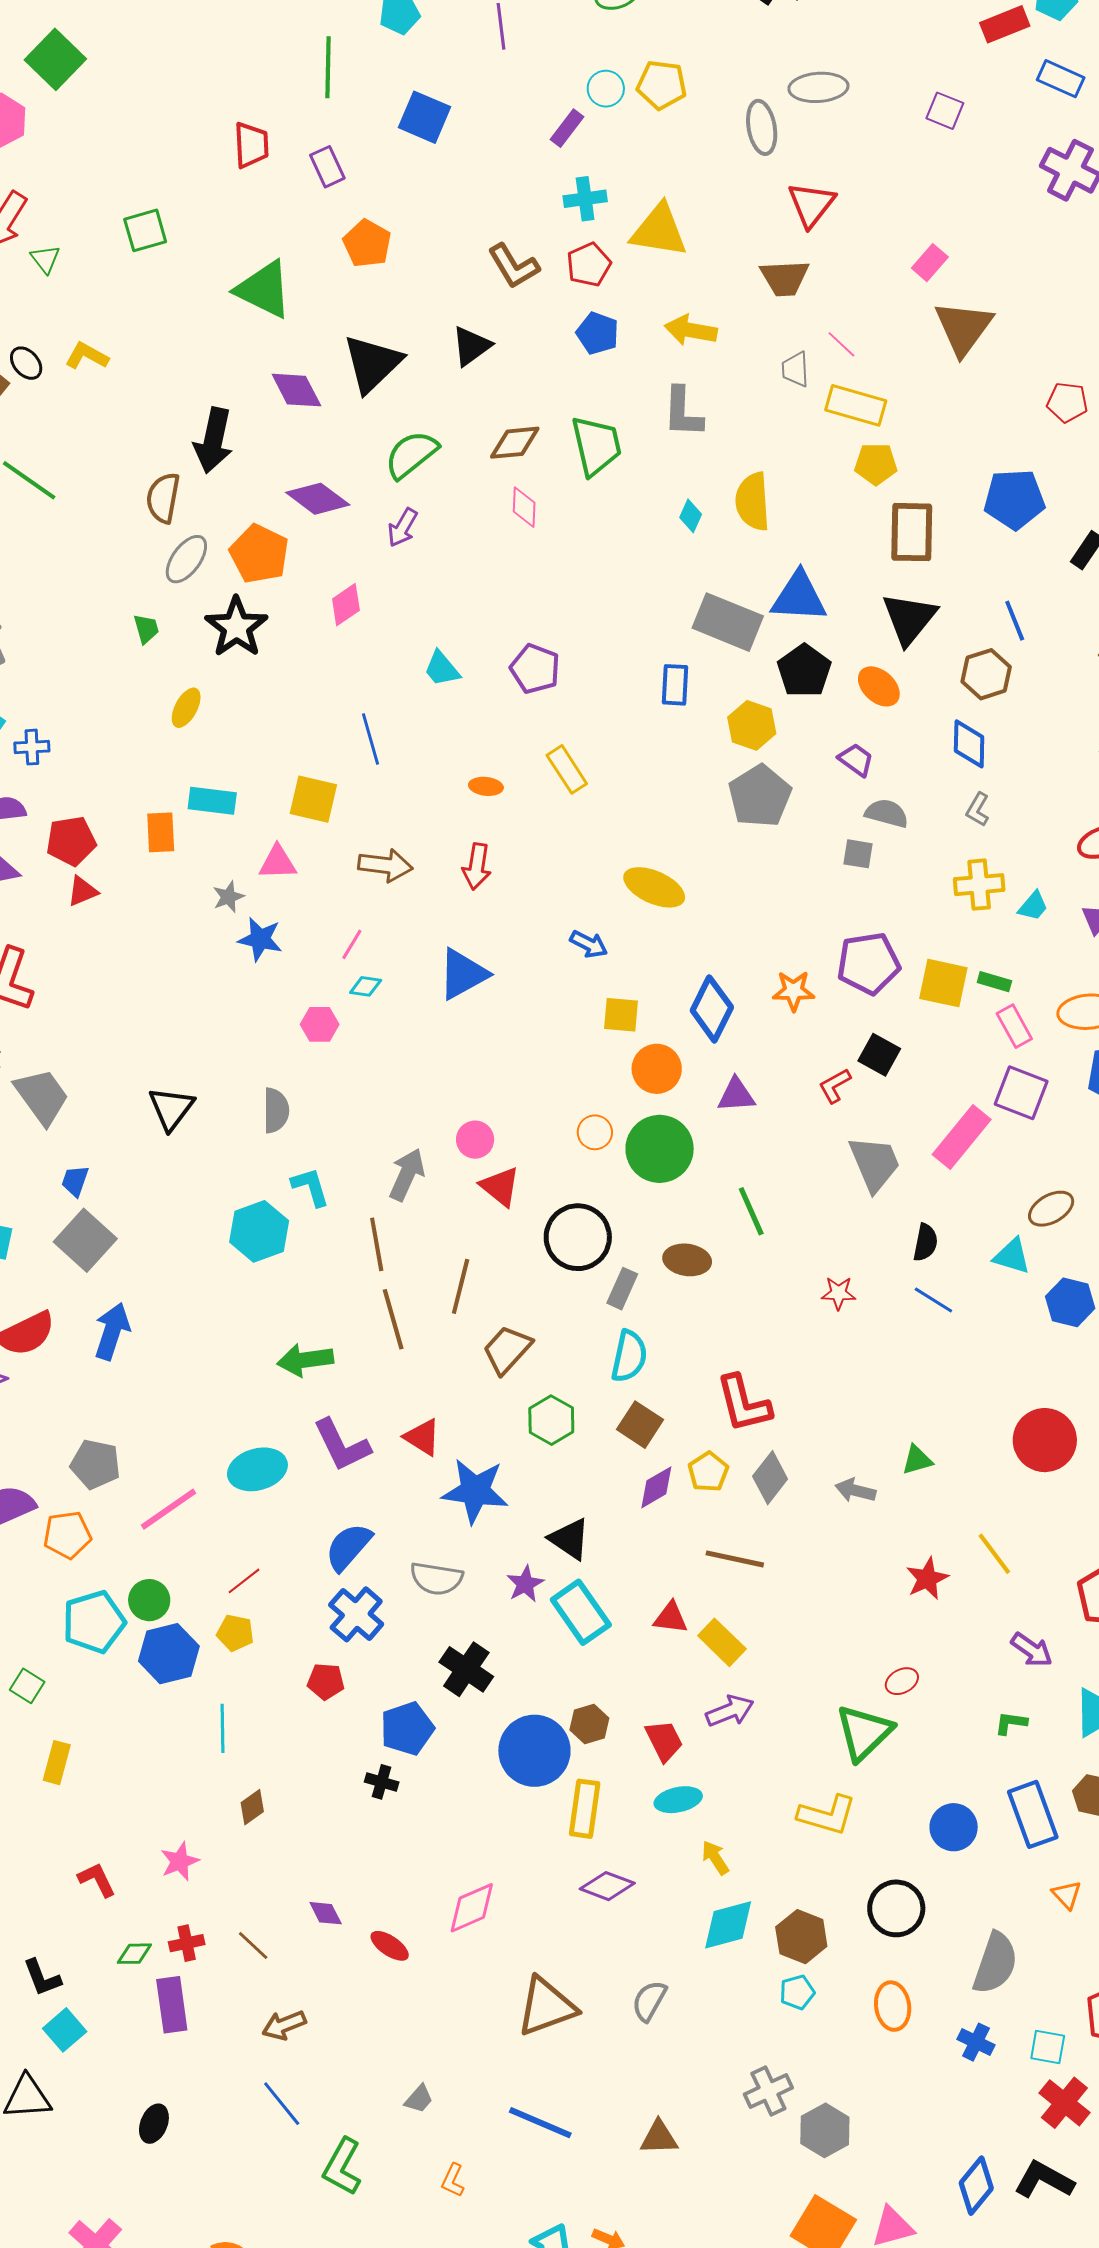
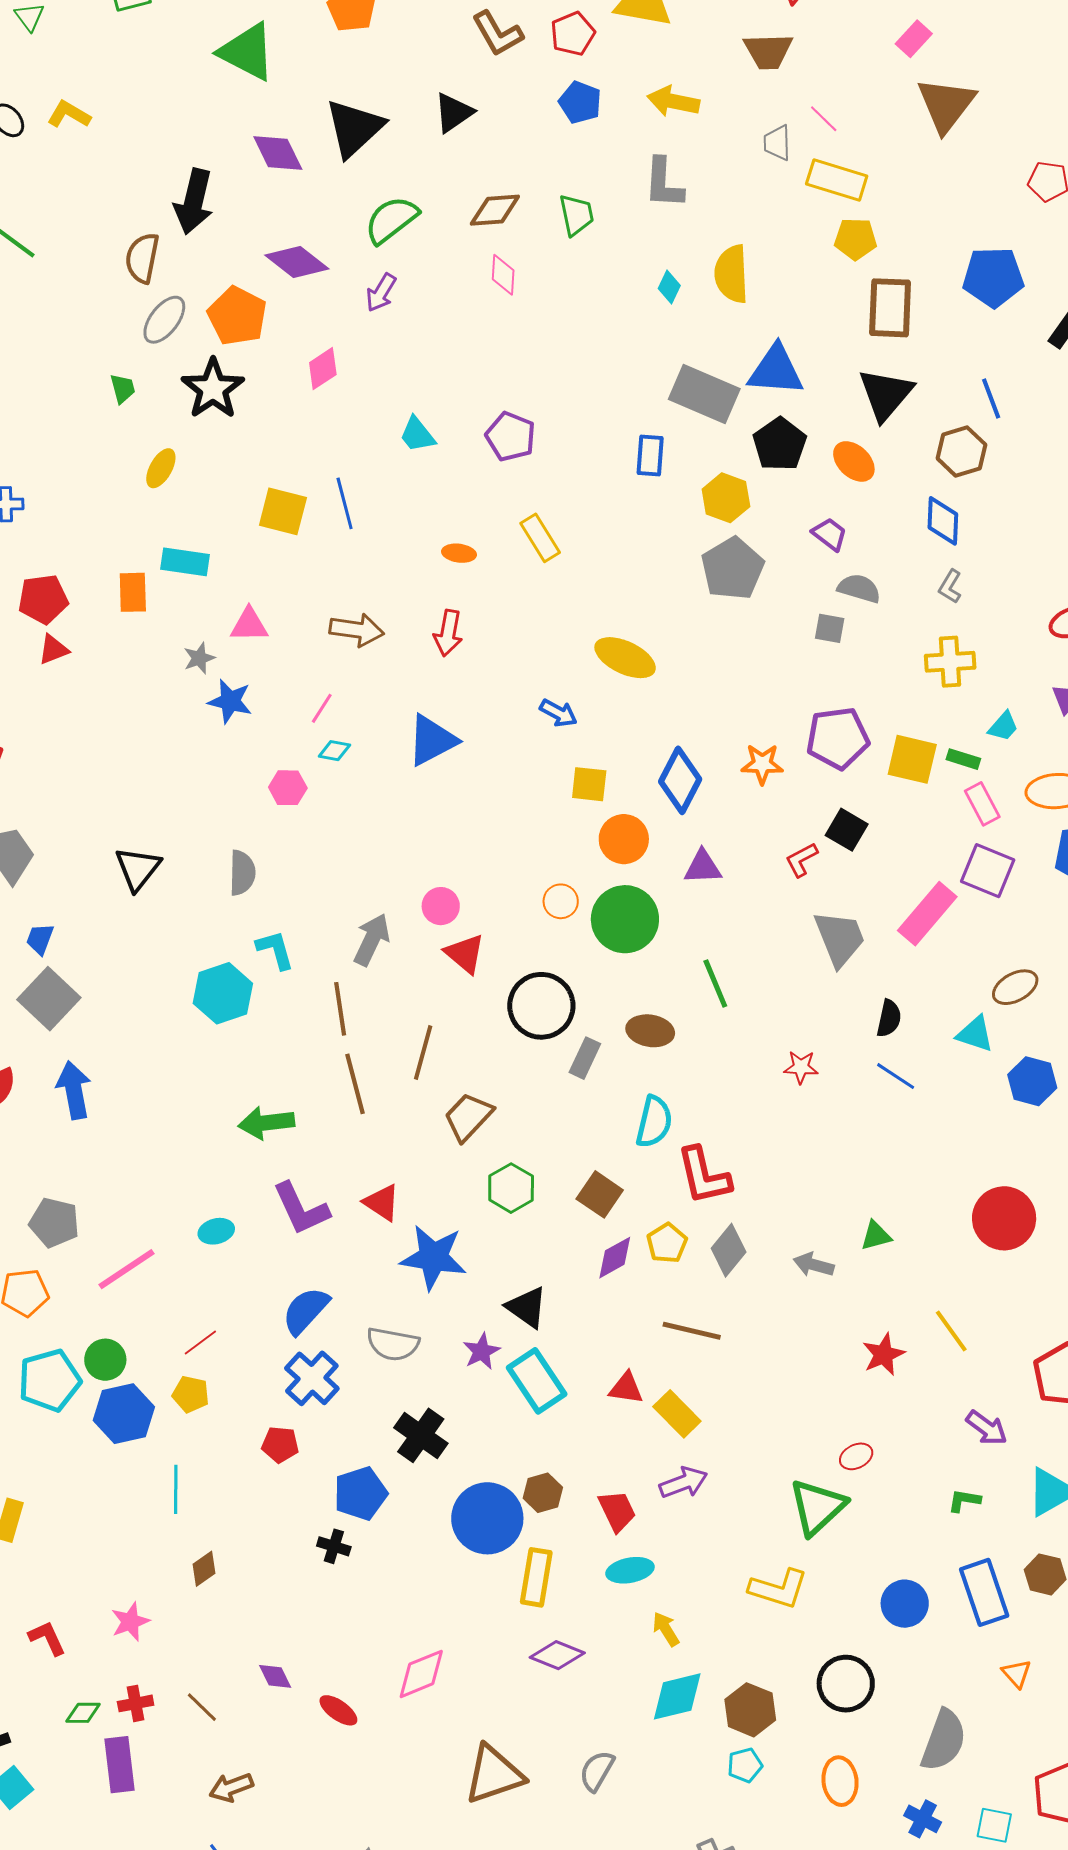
green trapezoid: (596, 446) -> (576, 215), size x0.7
yellow square: (313, 799) -> (283, 511), moved
cyan trapezoid: (1033, 906) -> (1003, 726), moved
blue arrow: (112, 1331) -> (74, 1090), turned -30
cyan semicircle: (629, 1356) -> (654, 1122), moved
cyan ellipse: (257, 1469) -> (216, 1231), size x0.6

